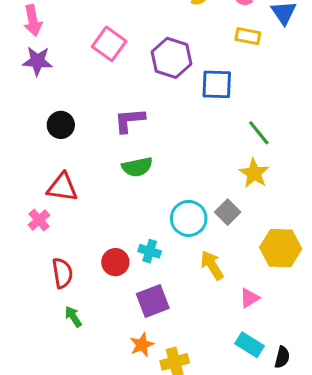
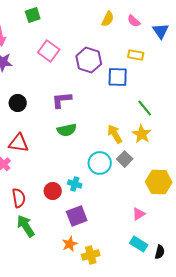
yellow rectangle: (248, 36) -> (136, 55), moved
yellow arrow: (212, 265) -> (115, 134), moved
green arrow: (73, 317) -> (26, 226), size x1.6

